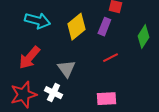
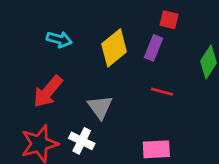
cyan arrow: (37, 21) -> (59, 39), size x0.7
red line: (110, 58) -> (162, 92), turned 42

